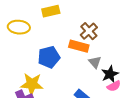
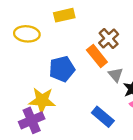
orange rectangle: (79, 46) -> (97, 56), turned 36

